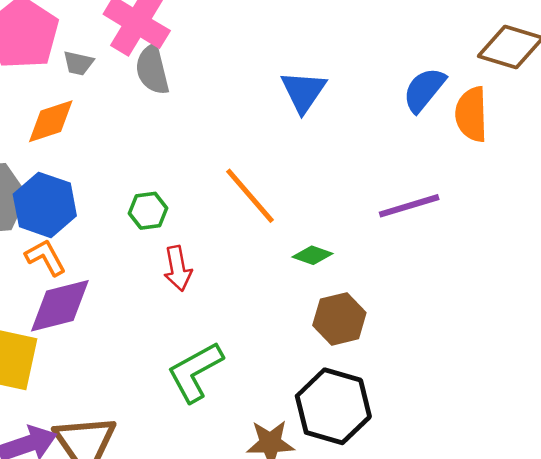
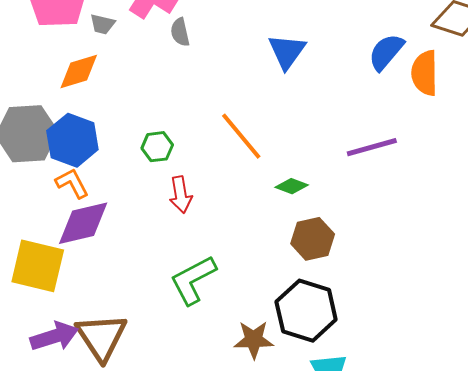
gray semicircle: (152, 70) -> (180, 32), moved, size x0.7

